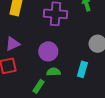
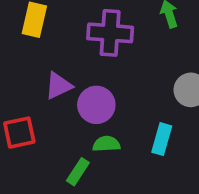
purple triangle: (13, 44) -> (58, 86), moved

